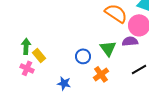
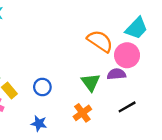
blue circle: (83, 56) -> (42, 87), moved

